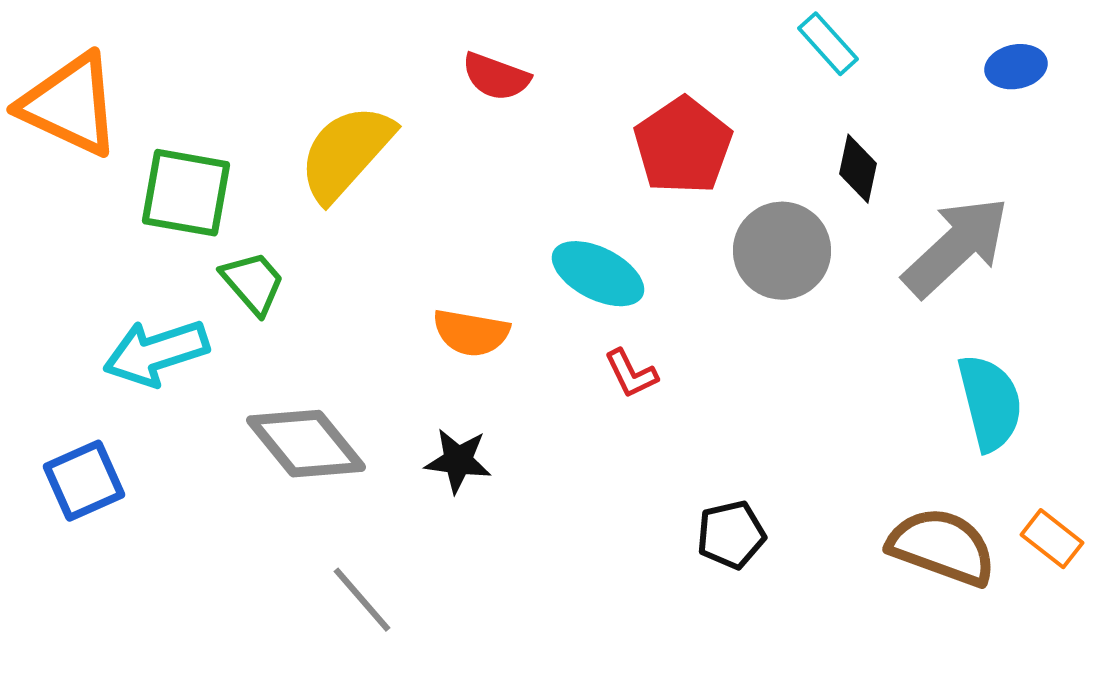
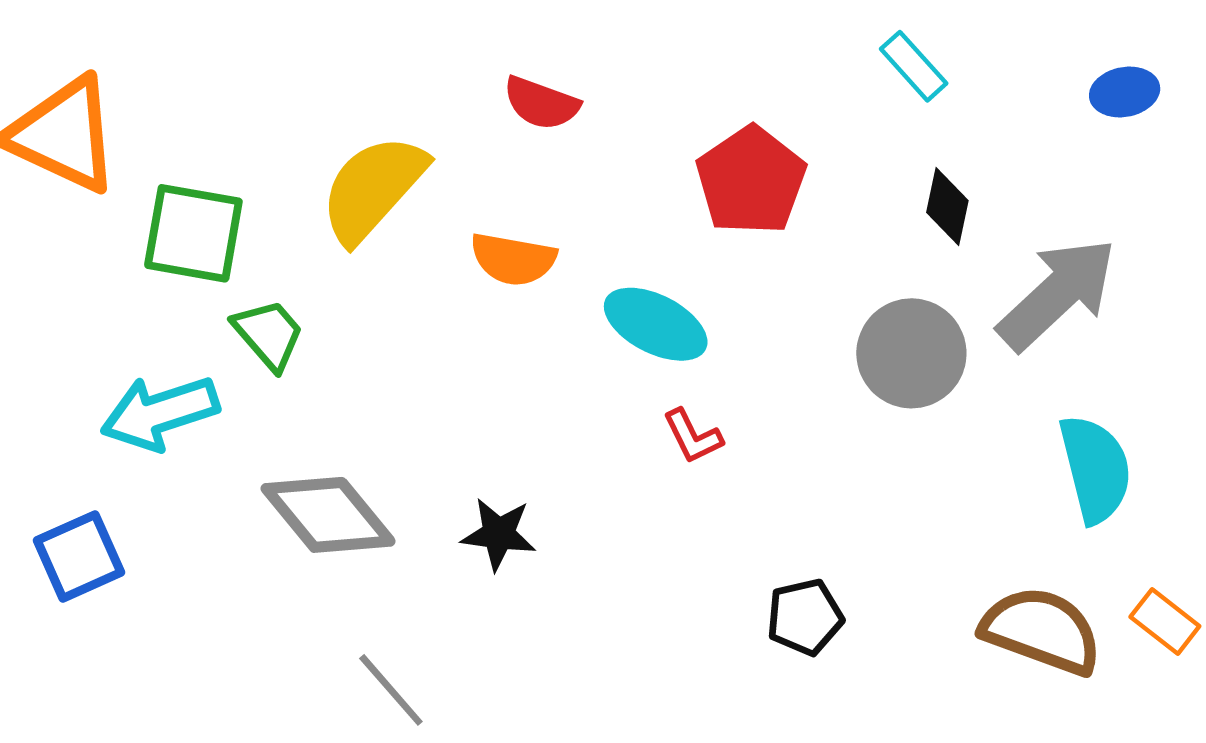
gray circle: (782, 251) -> (911, 353), moved
orange semicircle: (471, 333) -> (513, 259), moved

